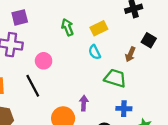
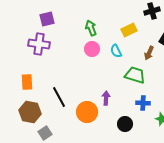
yellow rectangle: (99, 28) -> (129, 30), moved
pink circle: (44, 61) -> (92, 49), moved
black line: (33, 86) -> (59, 97), moved

